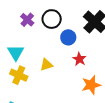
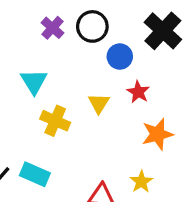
yellow triangle: (46, 65) -> (99, 103), moved, turned -40
yellow cross: (19, 75) -> (55, 121), moved

